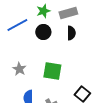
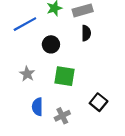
black circle: (43, 32) -> (51, 44), moved

